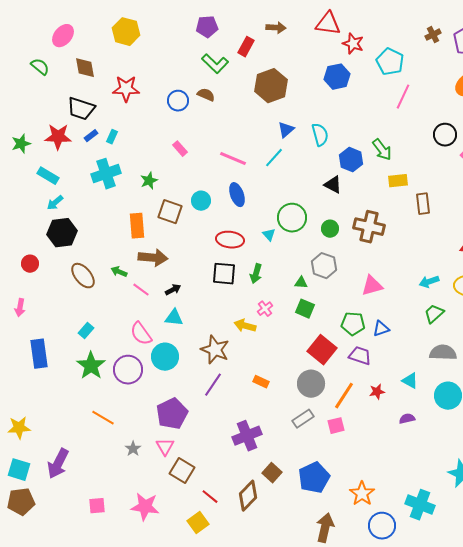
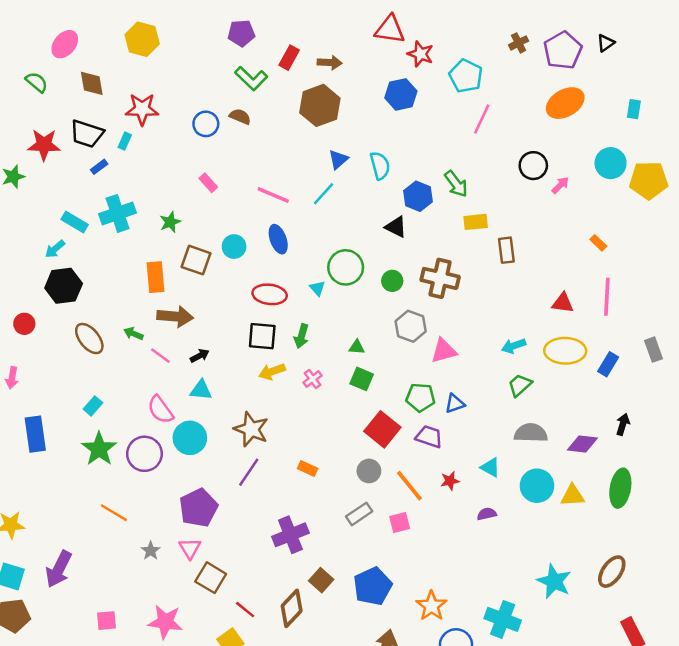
brown arrow: (276, 28) -> (330, 63), moved
red star: (58, 137) -> (44, 145), moved
cyan rectangle: (112, 137) -> (125, 141), moved
cyan rectangle: (48, 176) -> (75, 222), moved
gray hexagon: (324, 266) -> (411, 326), moved
yellow arrow: (245, 326) -> (272, 372), moved, turned -35
gray circle: (311, 384) -> (369, 471), size x0.7
orange line: (344, 396) -> (409, 486), turned -72

